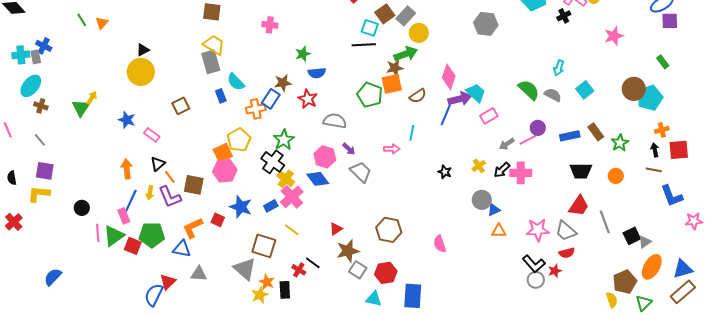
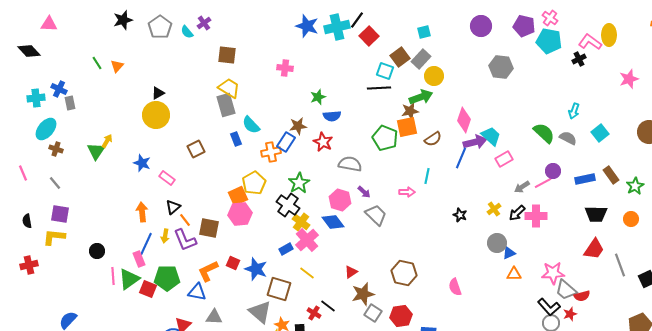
gray rectangle: (36, 57) -> (70, 103), moved
blue star: (241, 207) -> (256, 269), moved
red cross: (14, 222) -> (29, 265), turned 30
gray trapezoid: (566, 231) -> (566, 290), moved

